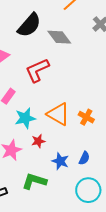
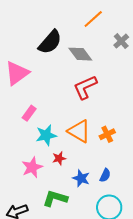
red L-shape: (37, 70) -> (85, 87), moved
orange cross: (86, 117) -> (107, 134), turned 35

